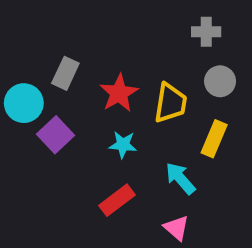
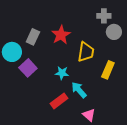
gray circle: (220, 81) -> (114, 32), moved
red star: (119, 93) -> (61, 35), moved
cyan arrow: (180, 178) -> (79, 90), moved

